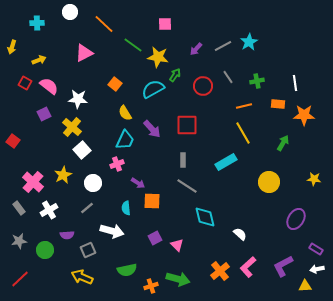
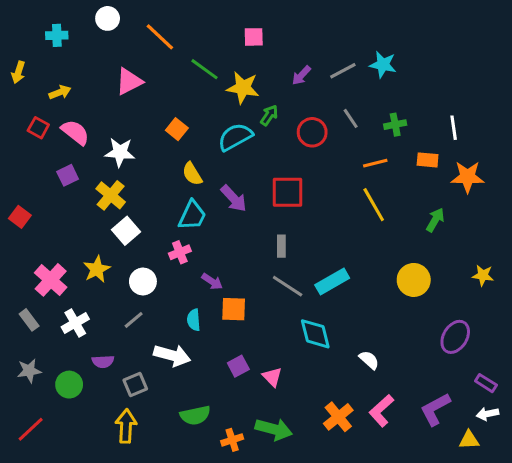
cyan star: (249, 42) -> (383, 65), turned -30
cyan rectangle: (226, 162) -> (332, 281), moved
yellow arrow: (82, 277) -> (126, 426), turned 70

